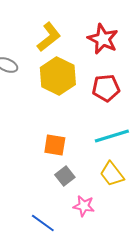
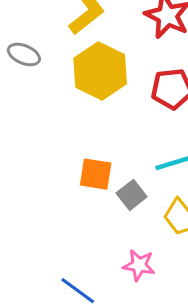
gray square: (65, 176) -> (132, 195), moved

